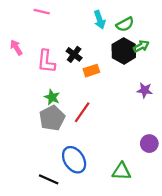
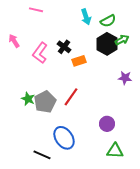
pink L-shape: (46, 61) -> (40, 53), turned 30
green star: (52, 97) -> (28, 99), moved
purple circle: (149, 144) -> (107, 124), moved
green triangle: (122, 171) -> (115, 151), moved

